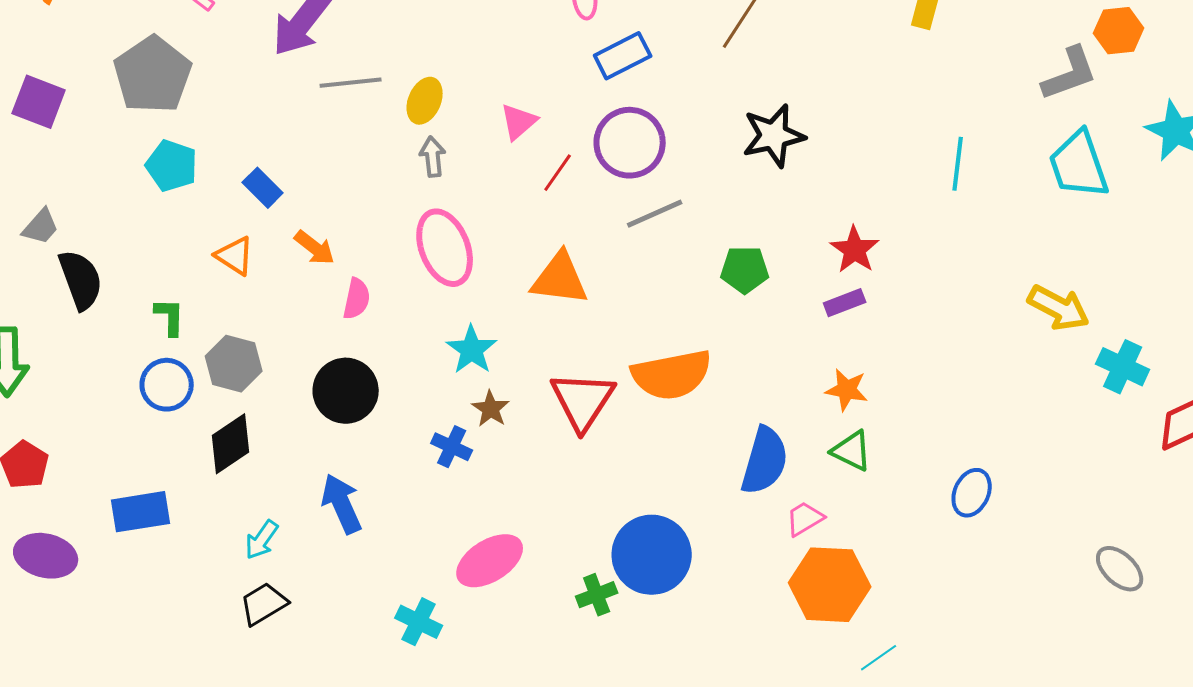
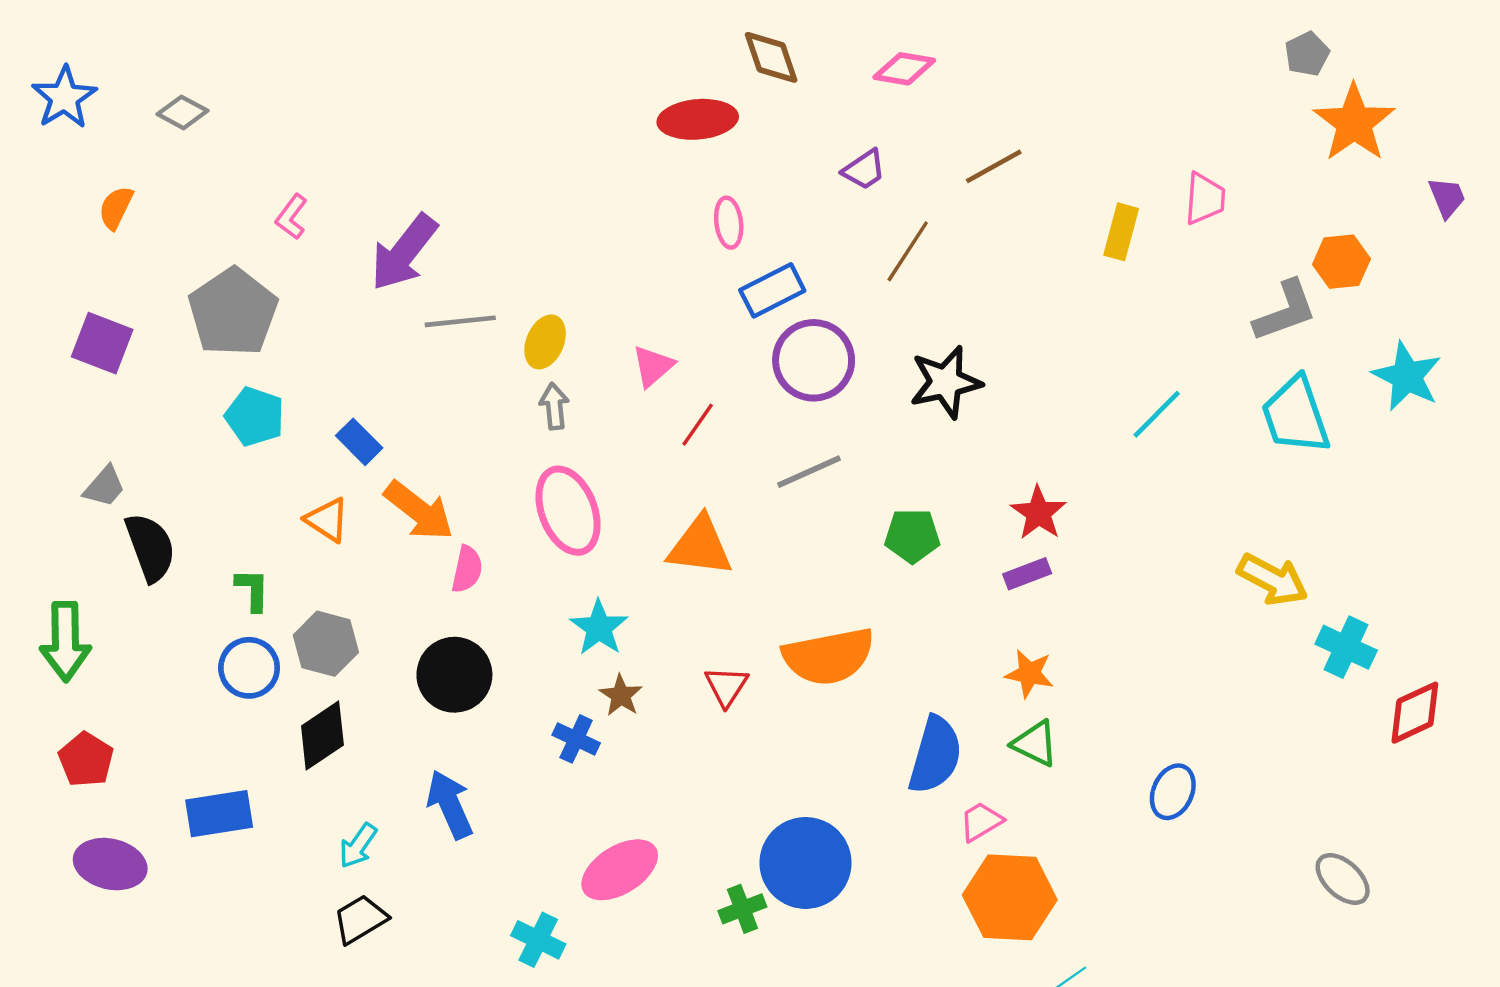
purple circle: (630, 143) -> (814, 360), moved
cyan line: (958, 164) -> (1157, 414), turned 38
orange arrow: (315, 248) -> (419, 511), size x1.5
red triangle: (583, 401) -> (726, 686), size x0.6

